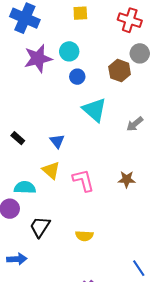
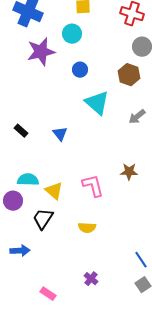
cyan circle: (69, 51) -> (72, 34), moved
brown hexagon: (120, 71) -> (129, 75), moved
yellow triangle: (51, 170) -> (54, 191), moved
pink L-shape: (83, 180) -> (93, 186), moved

